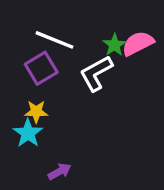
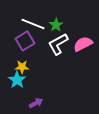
pink semicircle: (138, 43) -> (83, 44), moved
green star: (114, 45) -> (56, 25), moved

